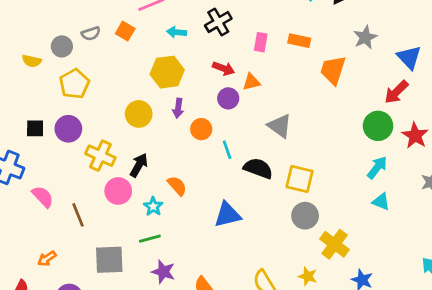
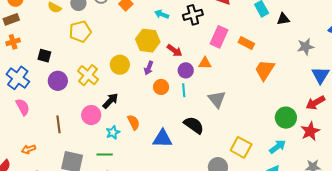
gray star: (365, 37) -> (305, 47), moved
pink rectangle: (261, 42) -> (219, 37), size x1.5
red arrow: (223, 68) -> (174, 51), moved
red arrow: (396, 92) -> (315, 103), moved
purple circle: (68, 129) -> (58, 81), moved
cyan line: (227, 150) -> (184, 90), moved
yellow cross: (100, 156) -> (88, 75), moved
yellow square: (300, 179) -> (241, 147), moved
pink semicircle: (43, 197) -> (23, 107), moved
blue triangle: (227, 215) -> (162, 139), moved

